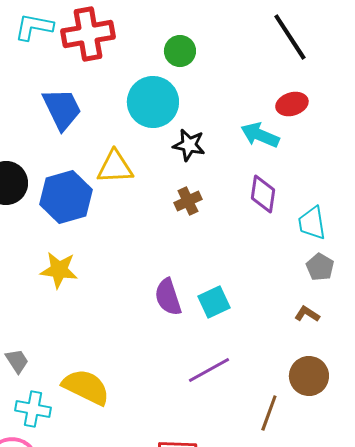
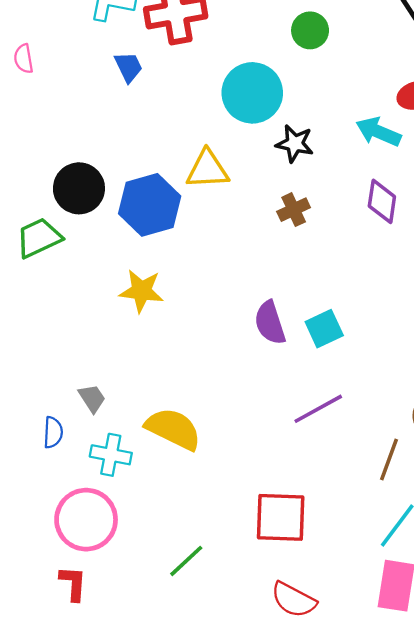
green circle: (180, 51) -> (310, 30), moved
blue trapezoid: (62, 109) -> (128, 67), moved, size x0.6

